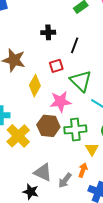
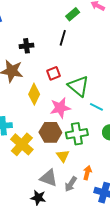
black cross: (48, 32) -> (27, 46), moved
black line: (75, 45) -> (63, 38), moved
yellow triangle: (92, 149) -> (63, 156), moved

